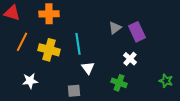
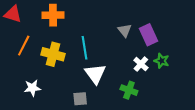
gray triangle: (115, 28) -> (125, 30), turned -32
white triangle: (88, 68) -> (95, 74), size x1.5
green star: (166, 81) -> (162, 61), moved

